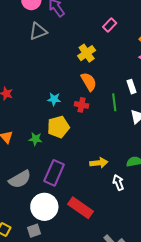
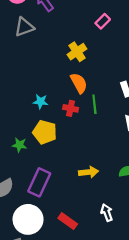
green line: (114, 102) -> (94, 104), moved
yellow pentagon: (58, 127) -> (45, 132), turned 30
white arrow: (118, 183) -> (107, 213), moved
red rectangle: (81, 208) -> (68, 221), size x0.7

